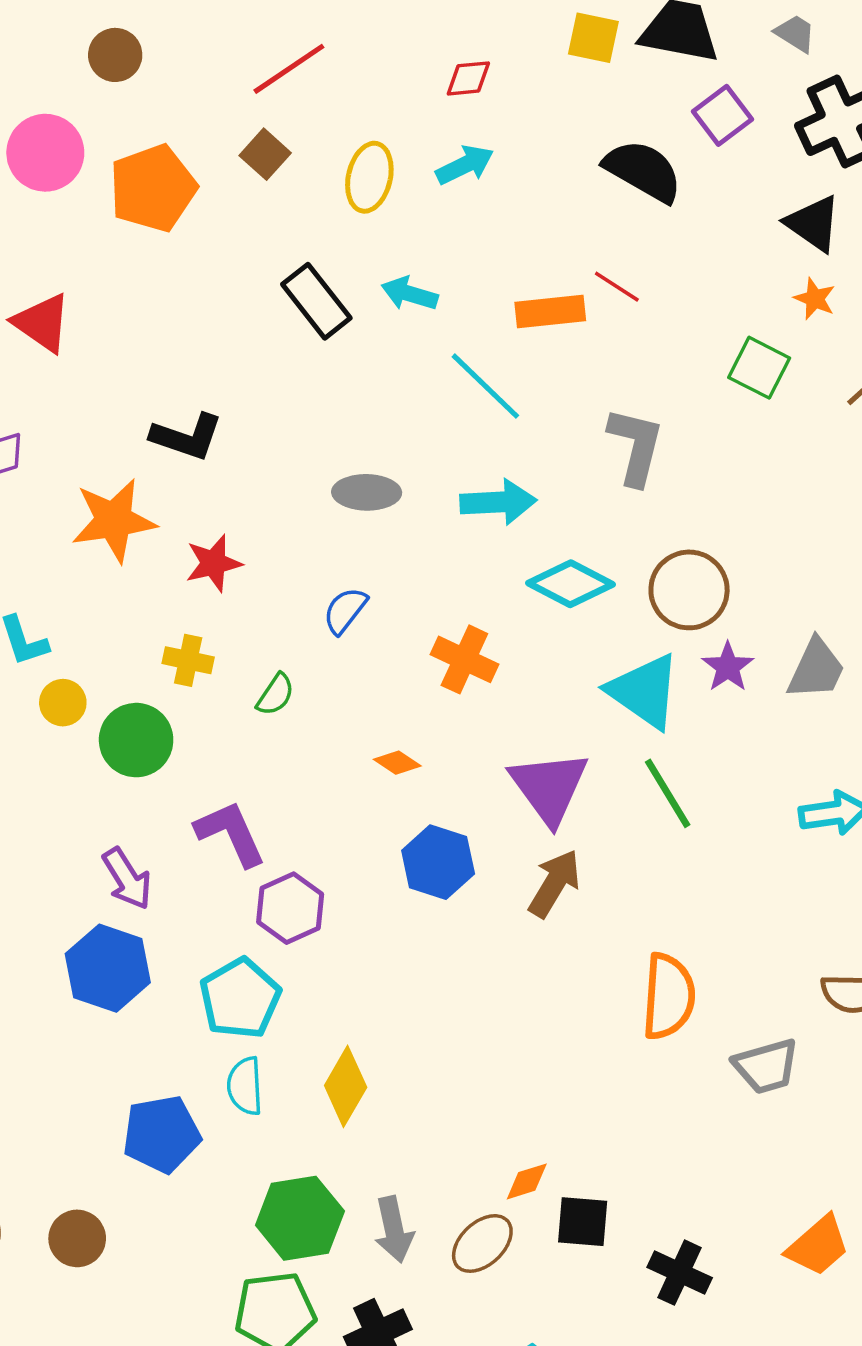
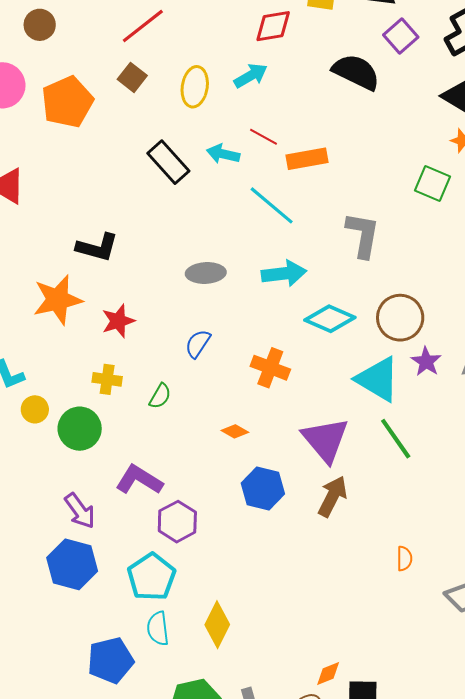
red diamond: (468, 78) -> (273, 26), moved, size x1.4
red line: (617, 287) -> (263, 137), moved
purple L-shape: (231, 833) -> (139, 480), turned -30
orange semicircle: (668, 996) -> (404, 559), size x0.5

